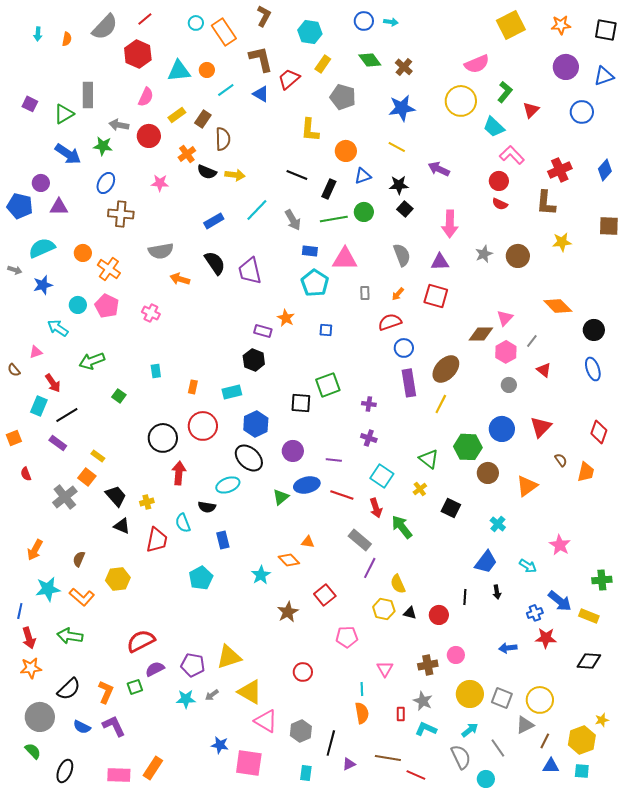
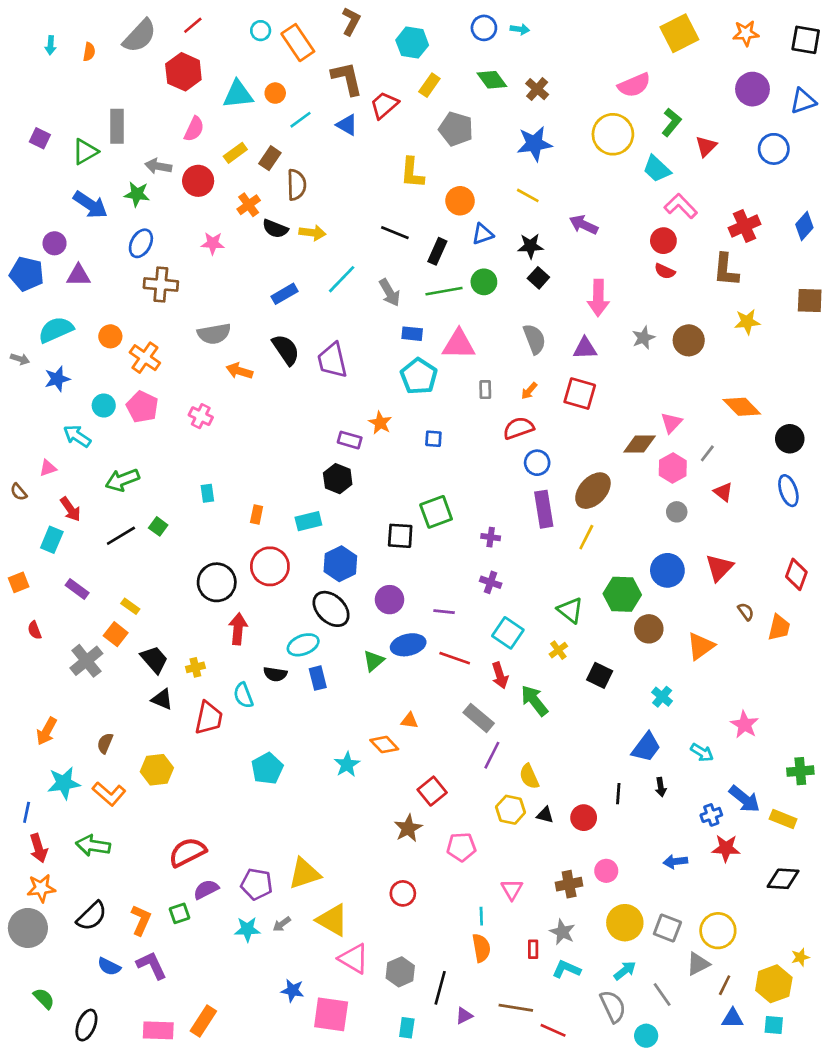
black line: (67, 415) -> (121, 536), moved
blue rectangle: (223, 540) -> (318, 678), moved
brown star: (288, 612) -> (408, 828), moved
gray circle: (40, 717) -> (28, 928), moved

